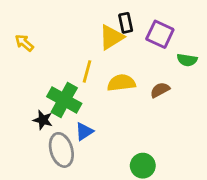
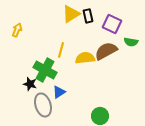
yellow triangle: (111, 37) -> (71, 14), moved
yellow arrow: (24, 43) -> (17, 30), turned 72
brown semicircle: (160, 90) -> (106, 51), moved, size x1.6

